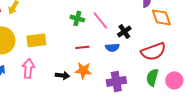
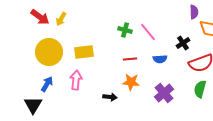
black cross: (124, 31) -> (183, 43), moved
black arrow: (62, 75) -> (110, 97), moved
purple cross: (116, 81) -> (164, 93), turned -30

